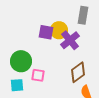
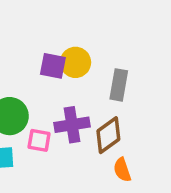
gray rectangle: (83, 15) -> (119, 85), moved
purple cross: (70, 40) -> (72, 125), moved, turned 30

